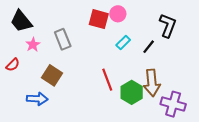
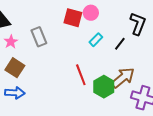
brown square: (52, 75) -> (15, 68), moved
brown arrow: (152, 83) -> (123, 78), turned -125

